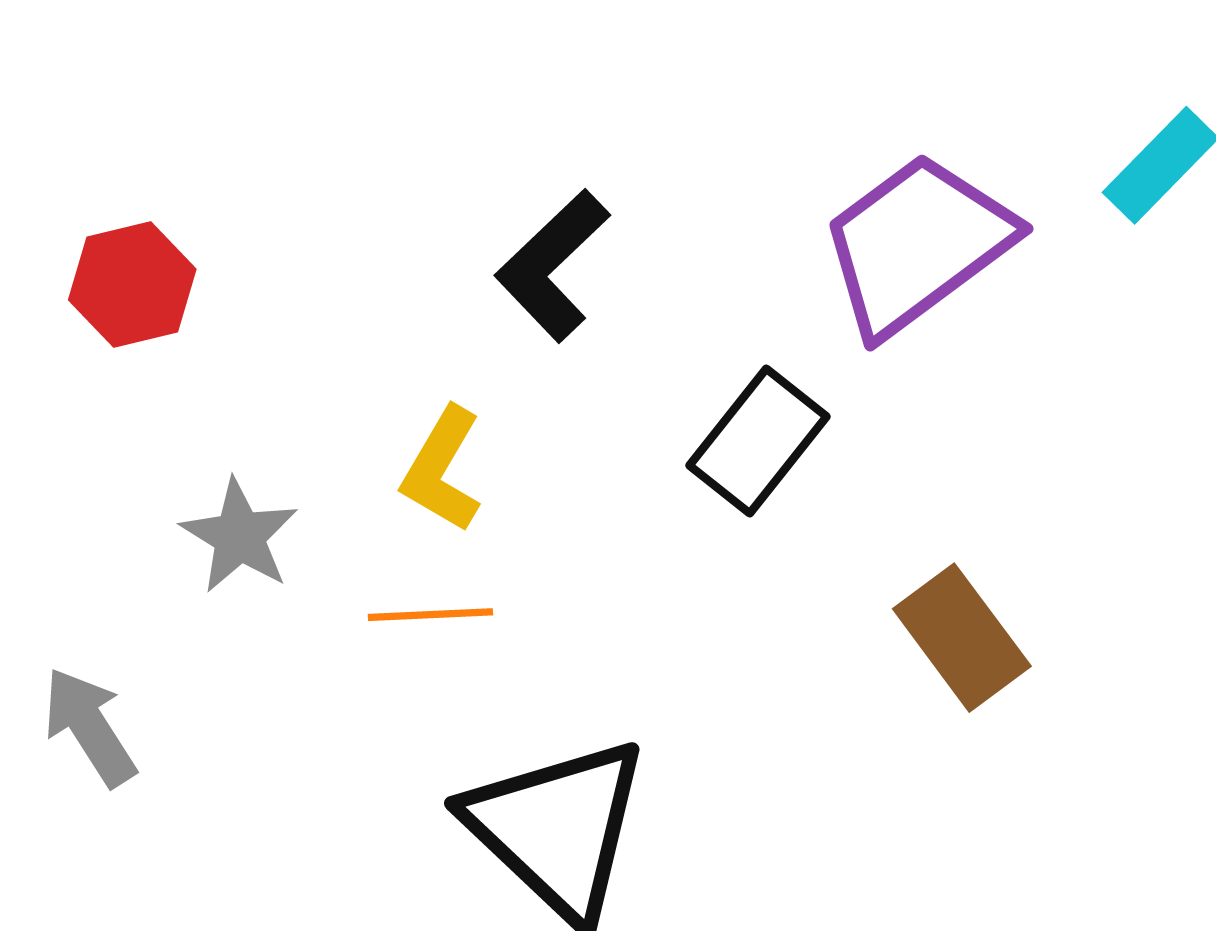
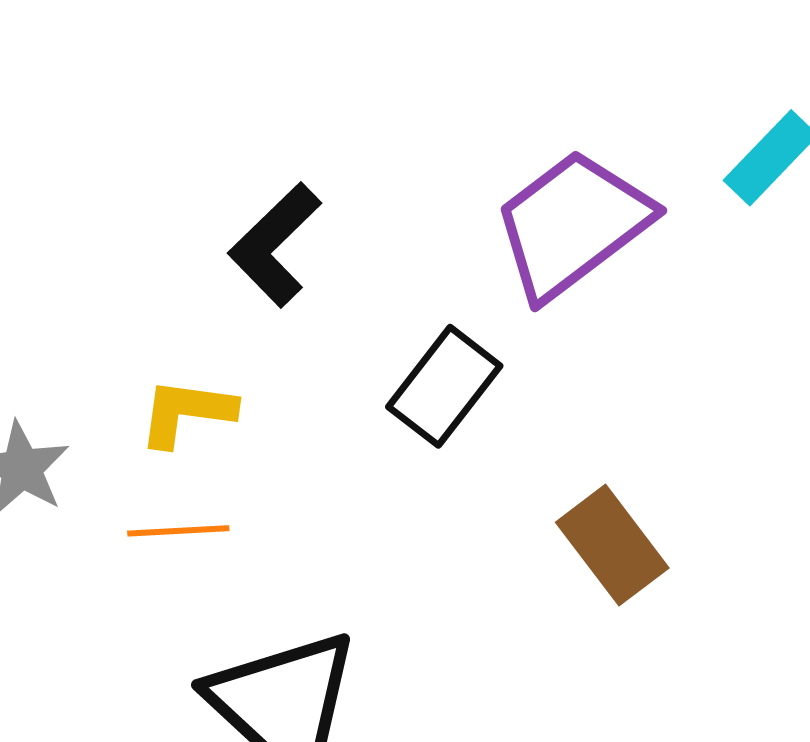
yellow L-shape: (442, 470) -> (186, 412), turned 68

